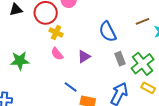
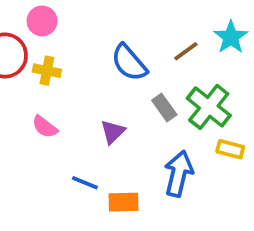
brown line: (142, 21) -> (186, 51), moved
yellow cross: (56, 32) -> (47, 71), moved
purple triangle: (84, 57) -> (113, 132), moved

